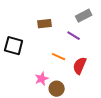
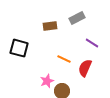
gray rectangle: (84, 16) -> (77, 18), moved
purple line: (74, 36) -> (92, 43), moved

